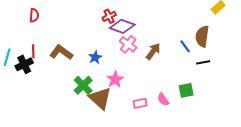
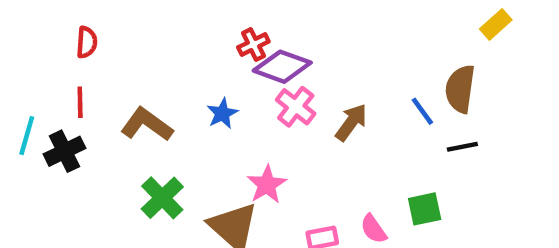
red line: (33, 51) -> (80, 102), moved
blue star: (95, 57) -> (222, 113), moved
green cross: (83, 85) -> (162, 198), moved

